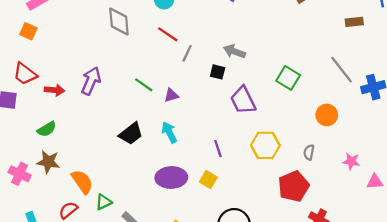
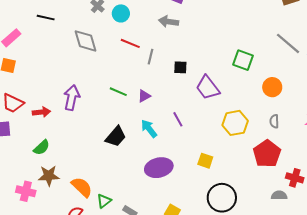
gray arrow: (234, 51) -> (169, 22), moved
orange circle: (327, 115) -> (272, 87), moved
purple line: (218, 148) -> (178, 119), moved
yellow square: (208, 180) -> (205, 161), moved

